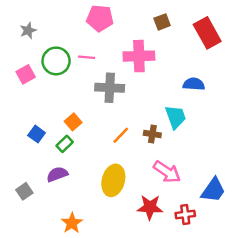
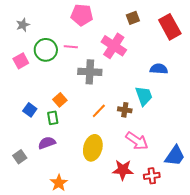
pink cross: (139, 56) -> (114, 46), turned 35
green rectangle: (65, 144) -> (53, 118), turned -56

